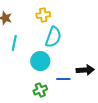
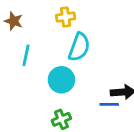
blue line: (63, 79) -> (109, 104), moved

